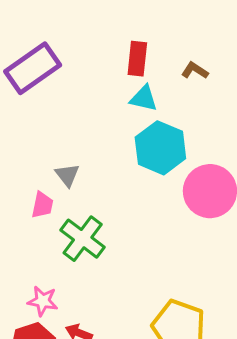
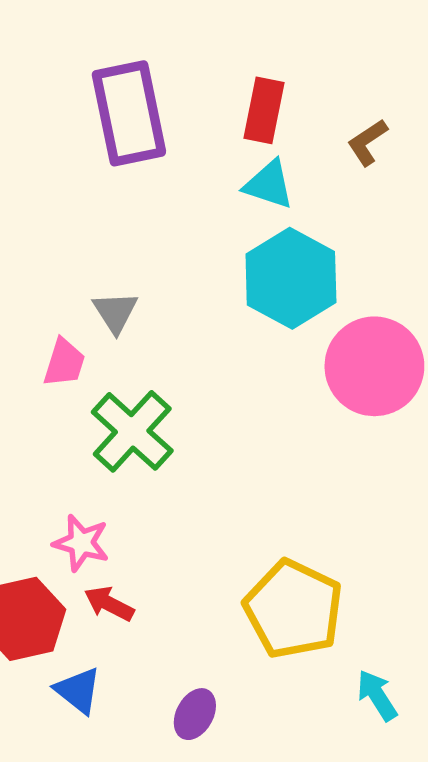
purple rectangle: (33, 68) -> (129, 113), moved, turned -72
brown L-shape: (195, 71) -> (367, 142), turned -72
pink star: (43, 301) -> (81, 543), moved

